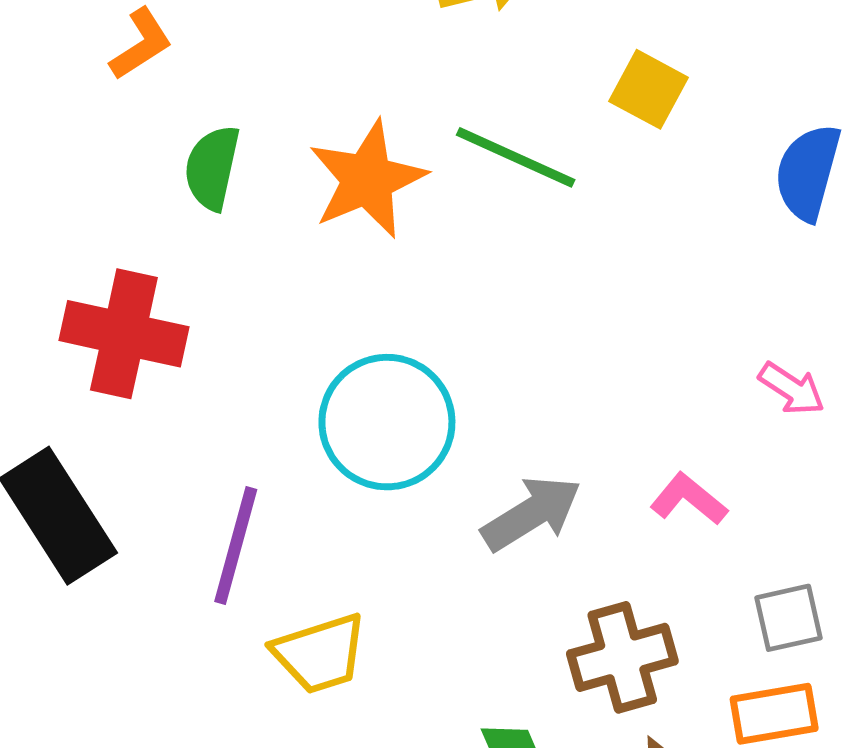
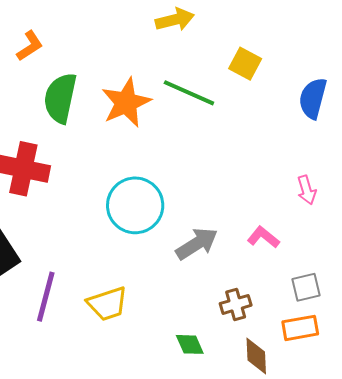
green semicircle: (212, 168) -> (60, 98), size x1.4
pink arrow: (792, 389) -> (307, 190), turned 40
purple line: (236, 546) -> (46, 297), moved
brown cross: (622, 657) -> (236, 304), size x0.7

